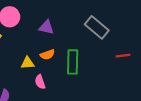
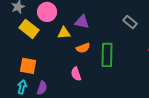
gray rectangle: (97, 27) -> (130, 22), size x0.6
yellow triangle: (27, 63) -> (64, 33), moved

